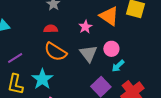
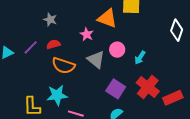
purple line: (15, 58) -> (31, 47), moved
cyan arrow: (118, 66) -> (140, 58), moved
cyan star: (42, 79) -> (57, 95), turned -30

